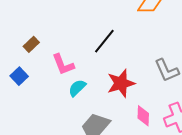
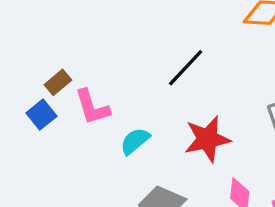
brown rectangle: (31, 44) -> (58, 82), moved
pink L-shape: (63, 65) -> (92, 107), moved

